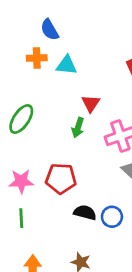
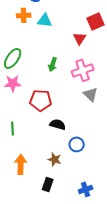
red triangle: (91, 103) -> (80, 38), moved
pink star: (21, 181) -> (13, 83), moved
blue circle: (112, 217) -> (77, 144), moved

